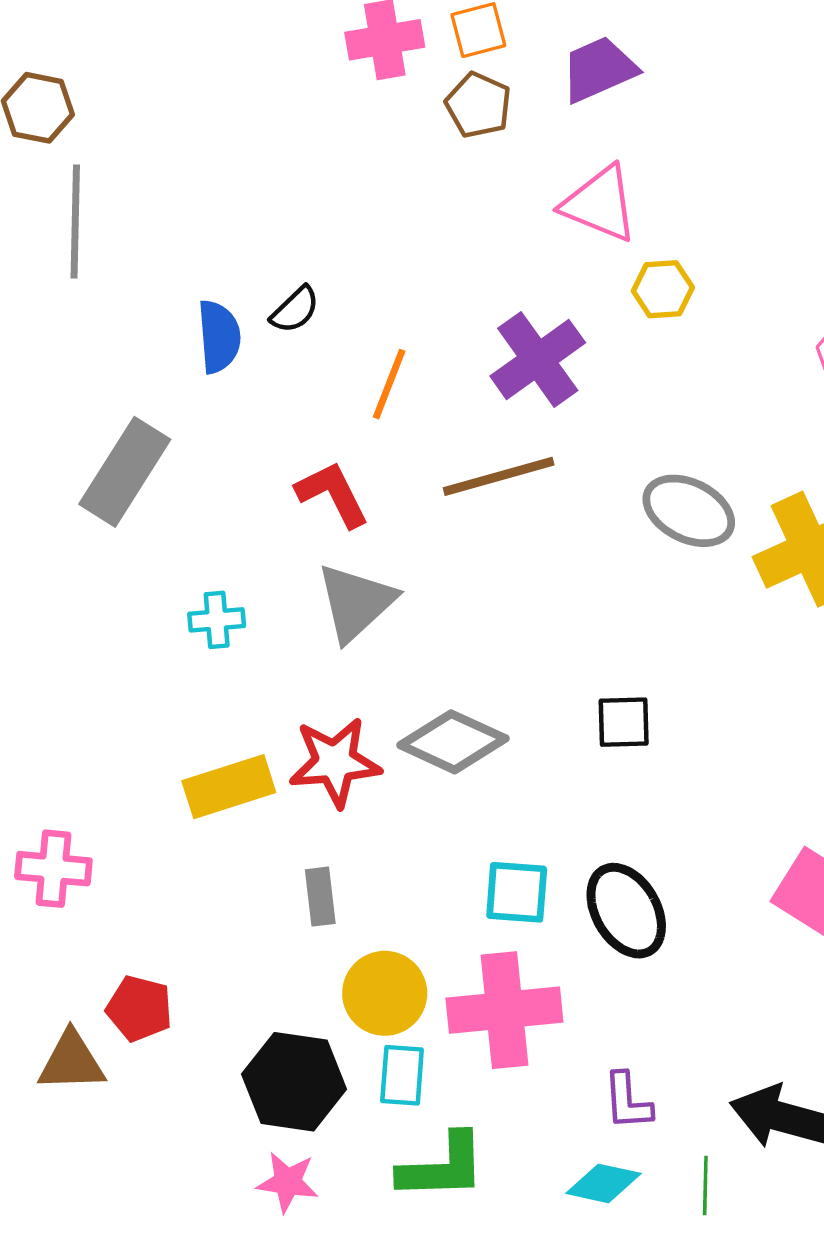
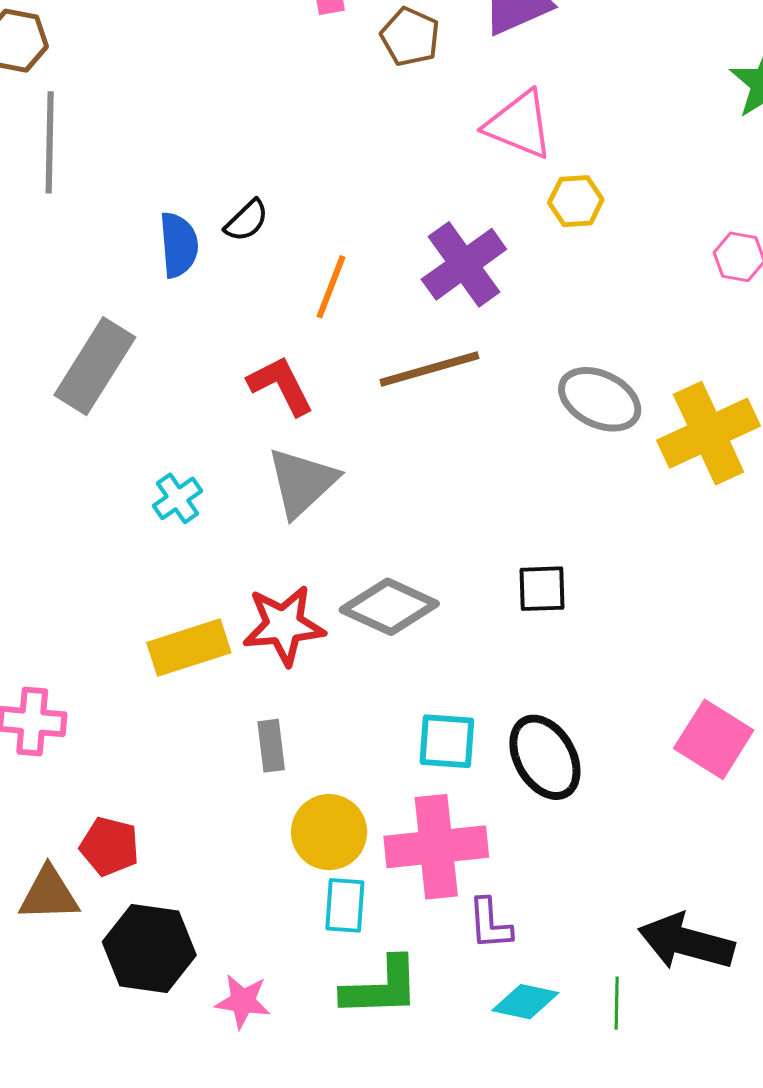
cyan cross: (217, 620) -> (178, 498), turned -30
black hexagon: (294, 1082) -> (149, 949), moved
purple L-shape: (628, 1101) -> (490, 924), moved

